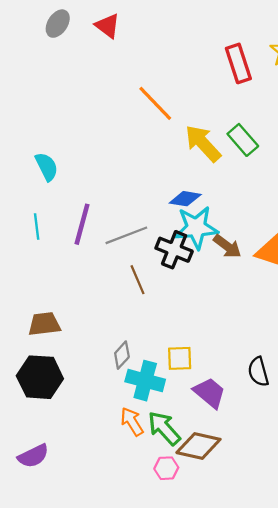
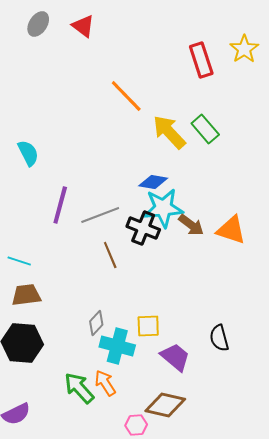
cyan line: (37, 226) -> (19, 261), moved, turned -65
green arrow: (164, 428) -> (79, 388), moved

